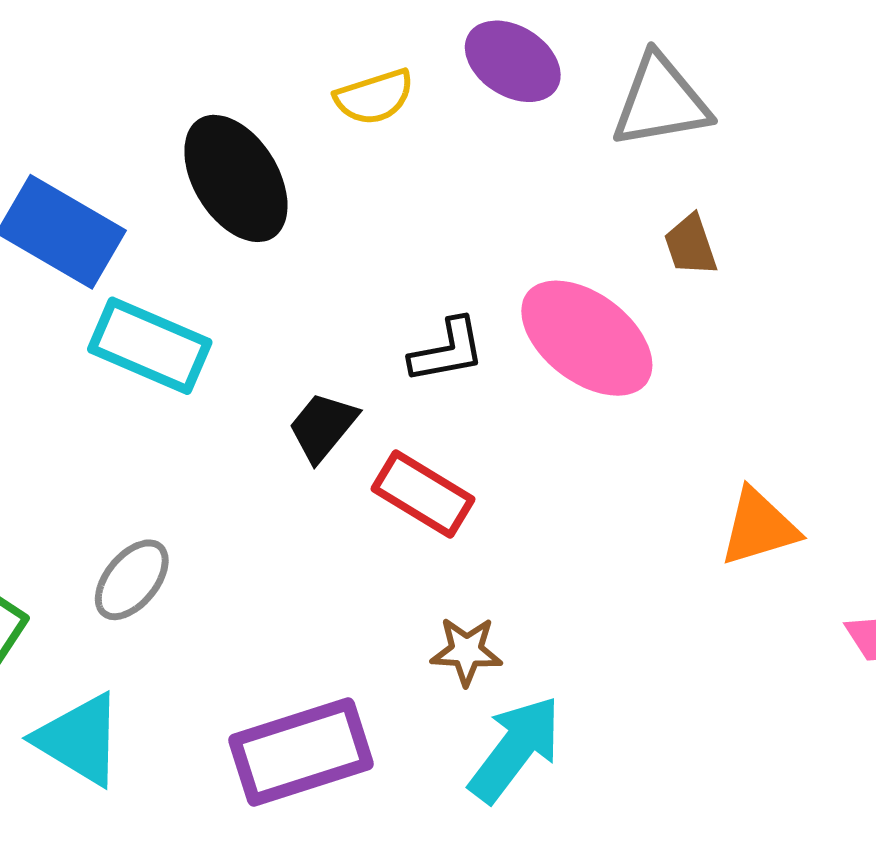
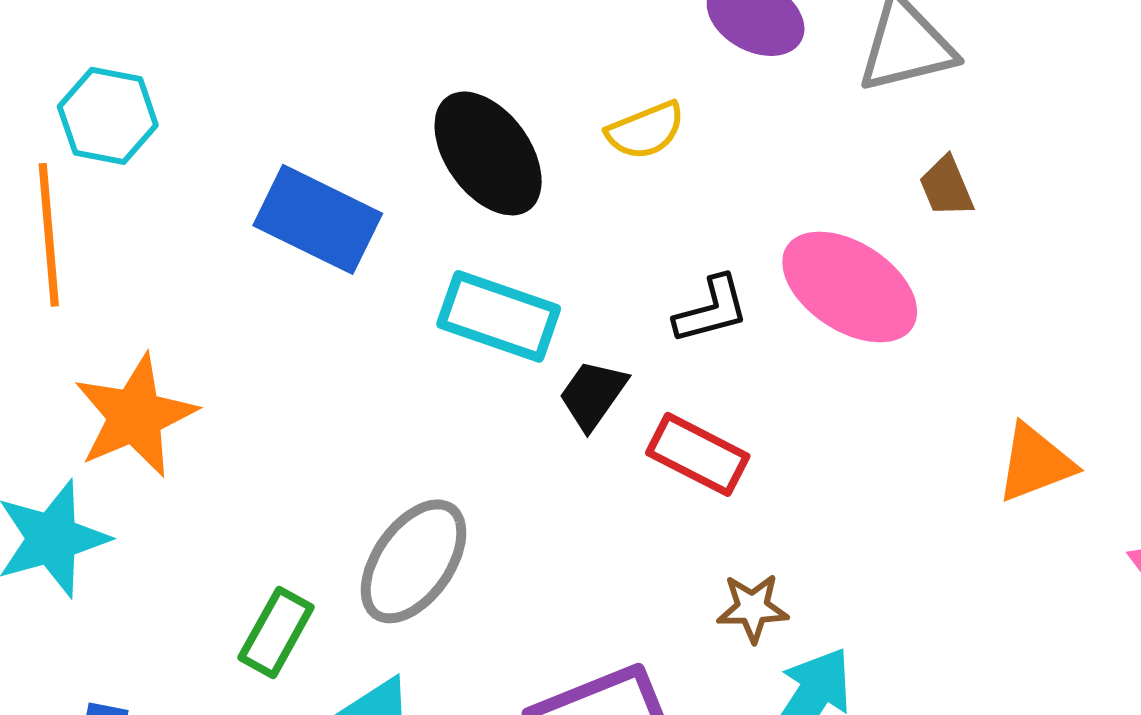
yellow semicircle: (374, 97) -> (645, 130), moved
cyan rectangle: (150, 346) -> (499, 316), moved
gray ellipse: (132, 580) -> (414, 561), size x1.5

